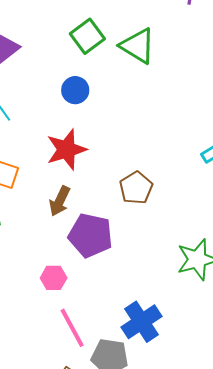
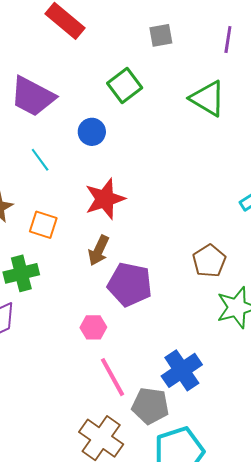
green triangle: (138, 46) -> (208, 99), moved
blue circle: (75, 90) -> (92, 132), moved
brown pentagon: (136, 188) -> (209, 261), moved

